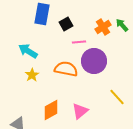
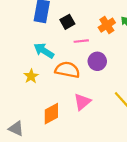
cyan arrow: (28, 51) -> (44, 51), moved
purple circle: (94, 61) -> (97, 61), size x0.7
pink triangle: (80, 111) -> (82, 102), moved

